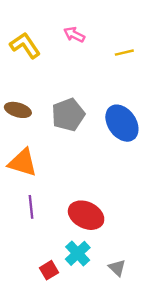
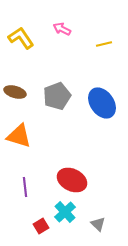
purple line: (31, 207) -> (25, 187), moved

